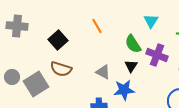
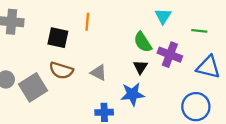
orange line: (97, 26) -> (87, 22), moved, turned 35
black square: (58, 40) -> (58, 38), turned -36
gray triangle: (103, 72) -> (99, 73), moved

